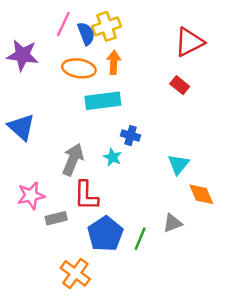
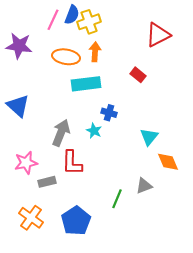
blue semicircle: (86, 34) -> (72, 15), moved, turned 42
red rectangle: (180, 85) -> (138, 75), moved
blue pentagon: (105, 234) -> (76, 221), moved
orange cross: (75, 273) -> (31, 218), moved

